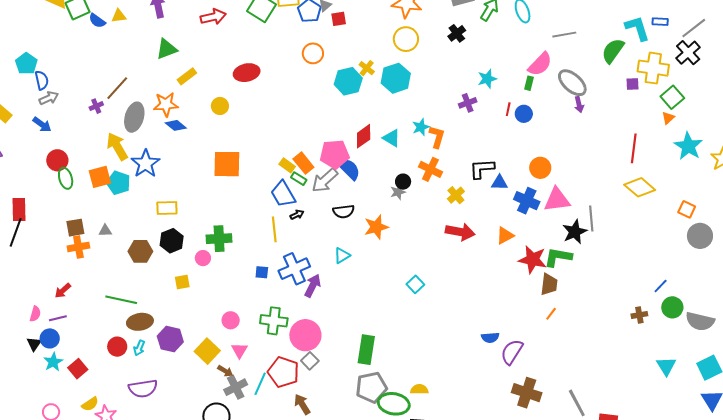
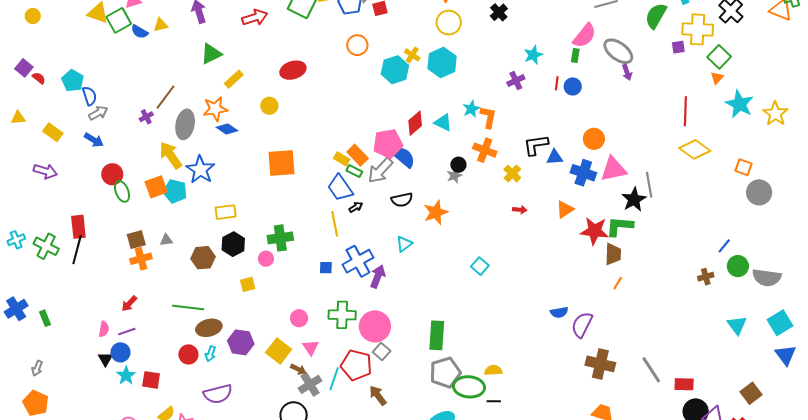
red arrow: (460, 232) -> (520, 210), size x0.5
red square: (78, 369) -> (151, 380), turned -36

